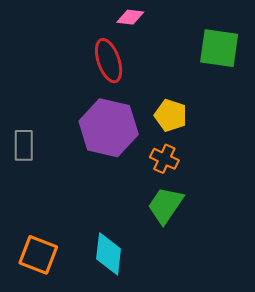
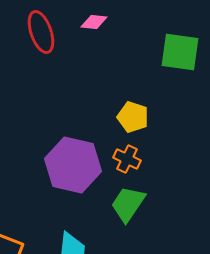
red ellipse: (109, 61) -> (41, 32), moved
purple hexagon: (109, 128) -> (73, 165), moved

